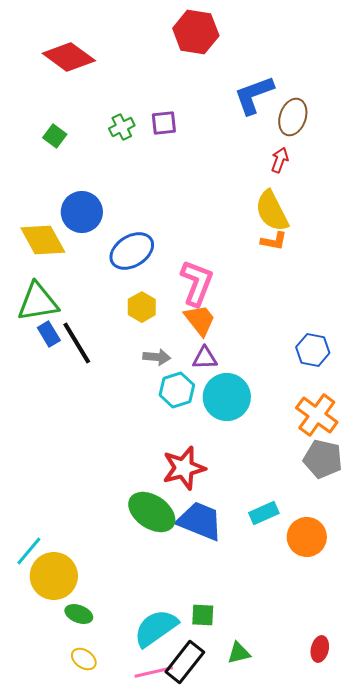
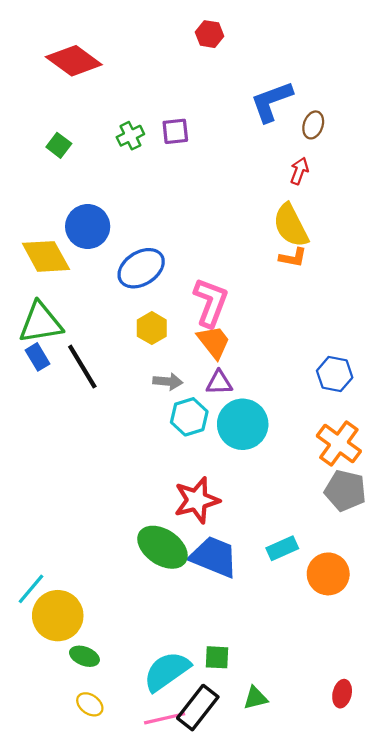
red hexagon: (196, 32) -> (210, 34), size x0.6
brown ellipse: (293, 117) -> (313, 125), size x0.7
blue rectangle: (49, 334) -> (37, 357), moved

